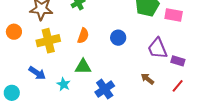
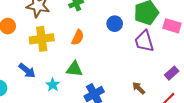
blue circle: (118, 38) -> (115, 24), moved
purple trapezoid: (158, 48) -> (144, 41), moved
purple rectangle: (178, 61) -> (172, 73), turned -64

